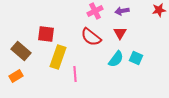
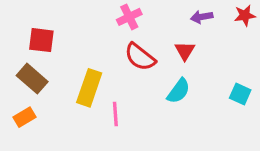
pink cross: (95, 11) -> (129, 17), moved
purple arrow: (122, 11) -> (202, 17), moved
red square: (46, 34) -> (41, 40), moved
cyan square: (136, 58) -> (240, 94), moved

